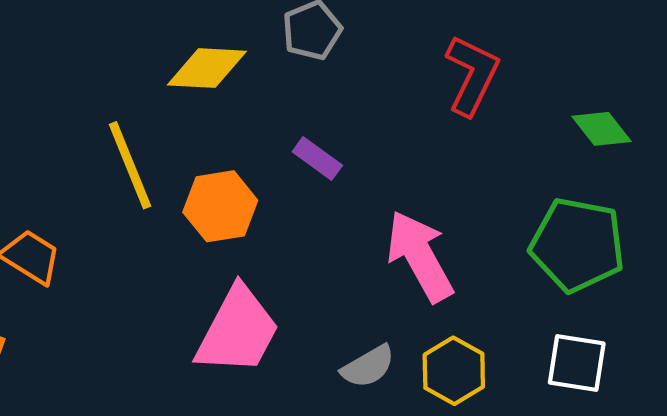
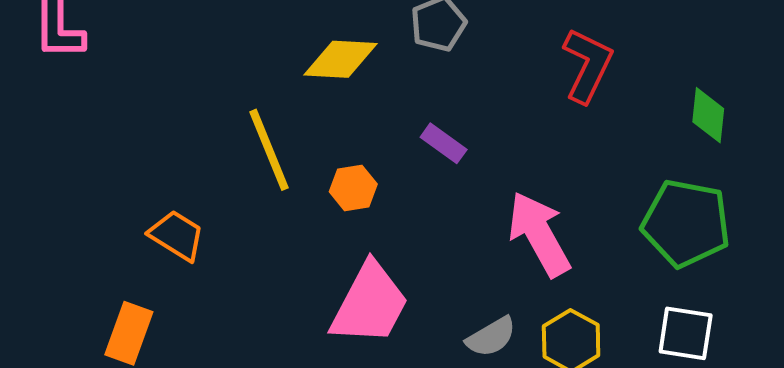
green diamond: (601, 129) -> (708, 115), turned 44
orange hexagon: (220, 206) -> (353, 188), size x0.7

